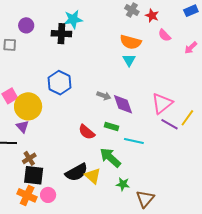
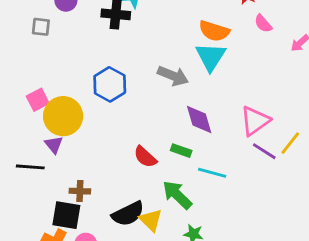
cyan triangle: (129, 60) -> (211, 57), size x1.6
gray arrow: (104, 96) -> (173, 76), moved, size x1.5
brown cross: (29, 158) -> (80, 191), moved, turned 32

